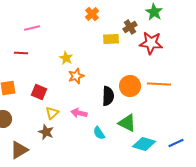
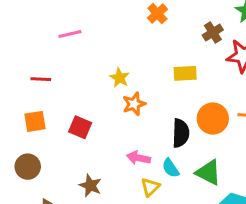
yellow rectangle: (111, 39) -> (185, 73), moved
red line: (21, 53) -> (41, 79), moved
yellow triangle: (52, 113) -> (150, 187), moved
cyan semicircle: (99, 133) -> (171, 168), moved

